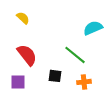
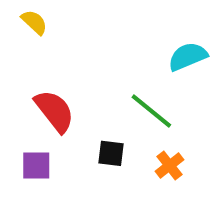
yellow semicircle: (23, 18) -> (34, 22), moved
orange cross: (84, 82) -> (170, 165), turned -32

